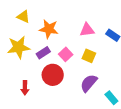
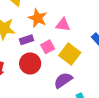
pink triangle: (87, 30) -> (63, 25), moved
yellow square: (89, 56) -> (70, 54), size x1.5

